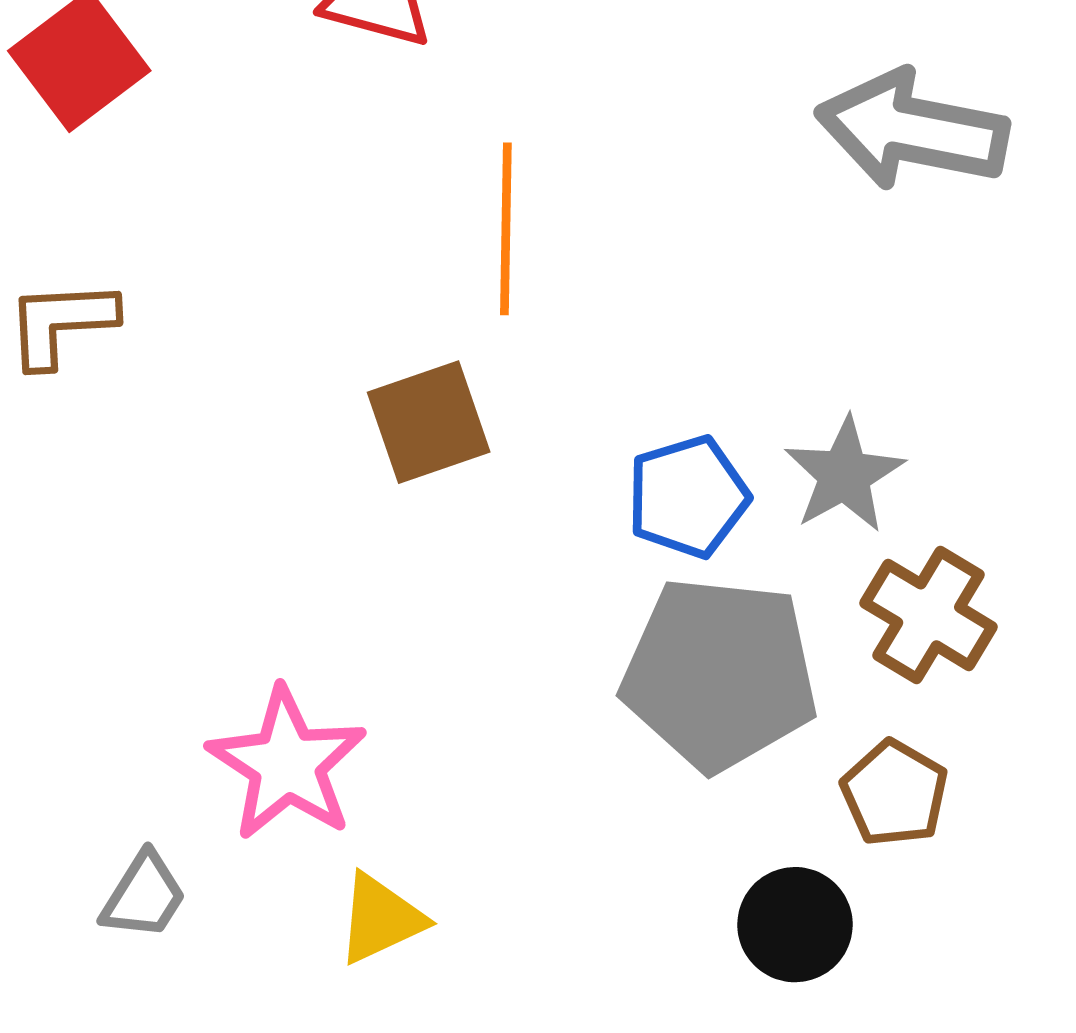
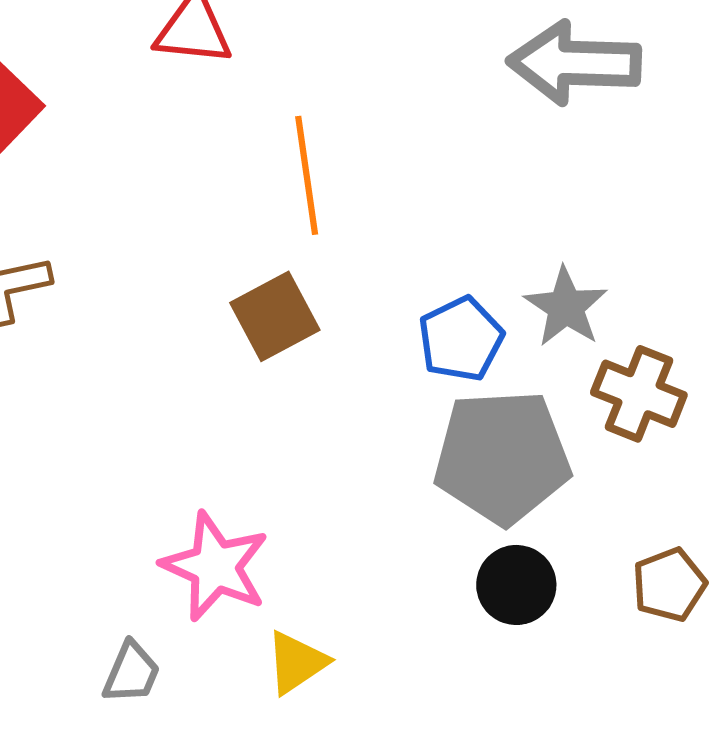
brown pentagon: (895, 793) -> (669, 585), moved, turned 30
black circle: (795, 925) -> (516, 585), moved

